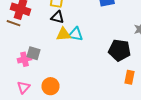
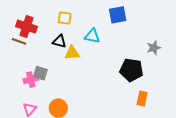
black triangle: (58, 17) -> (59, 41), moved
cyan triangle: (76, 34) -> (92, 36), moved

